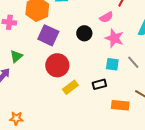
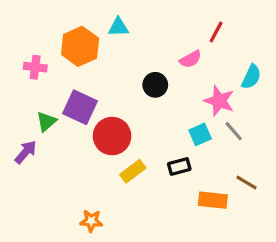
purple square: (48, 35) -> (80, 107), moved
pink star: (114, 38) -> (219, 101), moved
cyan square: (112, 64) -> (200, 134), turned -32
orange star: (16, 118) -> (91, 221), moved

